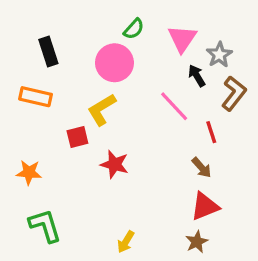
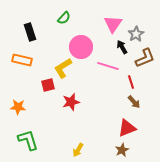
green semicircle: (134, 29) -> (64, 18), moved
pink circle: (114, 63) -> (81, 47), moved
brown L-shape: (234, 93) -> (145, 58), turned 30
pink line: (174, 106) -> (108, 66), turned -30
red star: (114, 164) -> (71, 102), turned -30
brown arrow: (202, 168) -> (134, 102), moved

